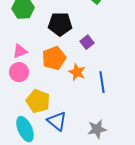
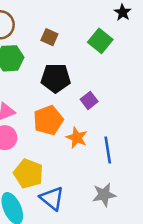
gray star: (97, 129) -> (104, 195), moved

